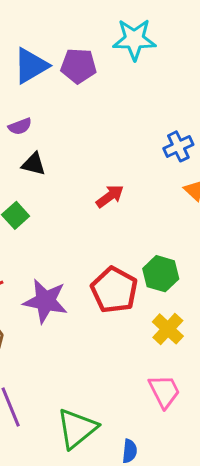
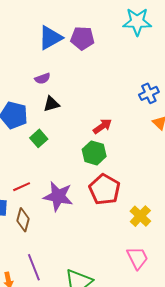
cyan star: (134, 39) -> (137, 22), moved
black triangle: (34, 164) -> (51, 104), turned -30
green hexagon: (161, 274) -> (94, 153), moved

